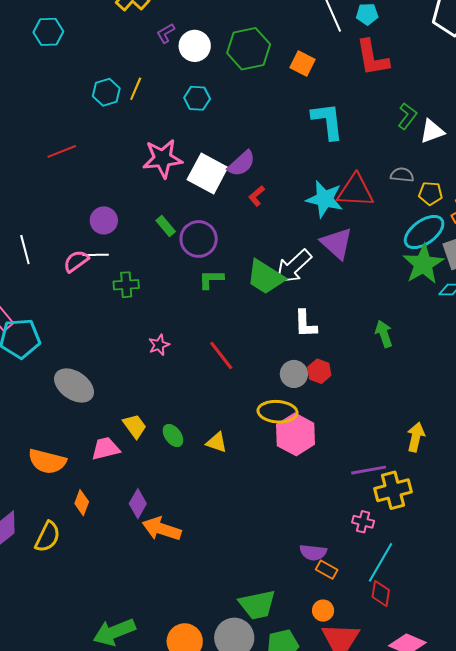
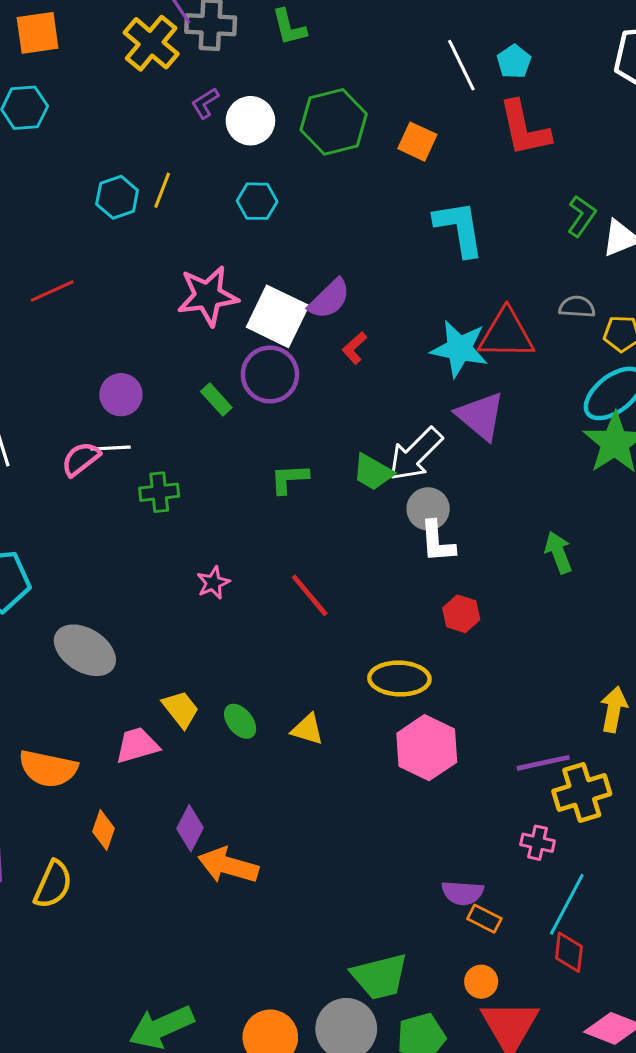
cyan pentagon: (367, 14) -> (514, 62), turned -30
purple circle: (199, 239) -> (270, 374), moved
green trapezoid: (265, 277) -> (373, 472), size x0.7
gray circle: (294, 374) -> (428, 509), moved
pink hexagon: (296, 434) -> (427, 748), moved

